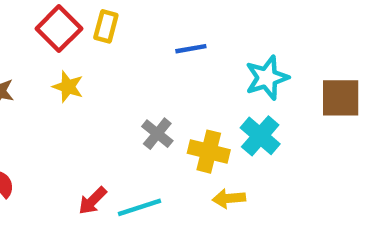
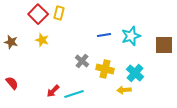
blue line: (191, 49) -> (104, 35), moved
cyan cross: (260, 136) -> (135, 73), moved
yellow arrow: (229, 198) -> (124, 90), moved

